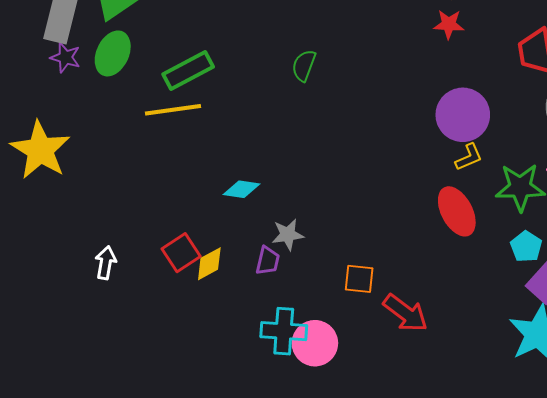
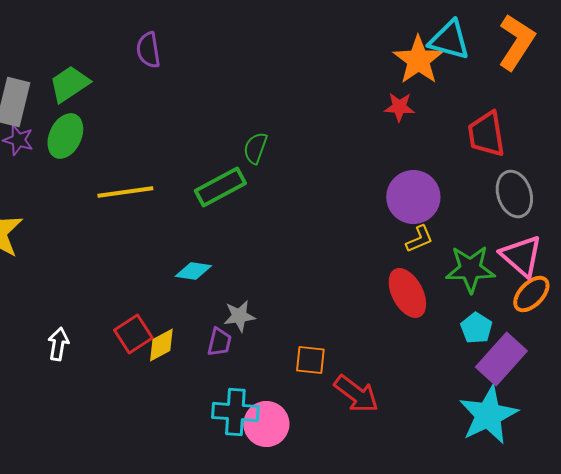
green rectangle: (188, 71) -> (220, 187), moved

